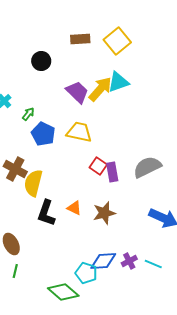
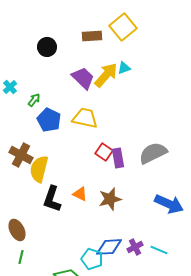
brown rectangle: (80, 39) -> (92, 36), moved
cyan triangle: (118, 82) -> (124, 68), size x0.6

